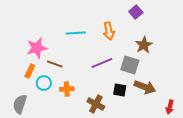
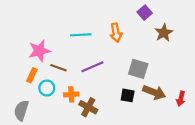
brown star: (144, 45) -> (164, 33), moved
purple line: (102, 63) -> (93, 67), moved
brown cross: (96, 104) -> (88, 107), moved
red arrow: (170, 107) -> (181, 99), moved

